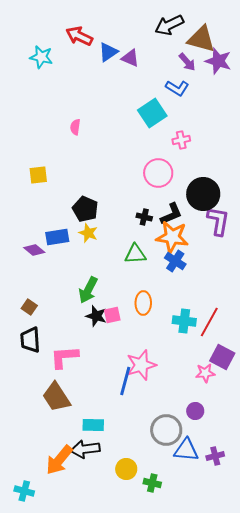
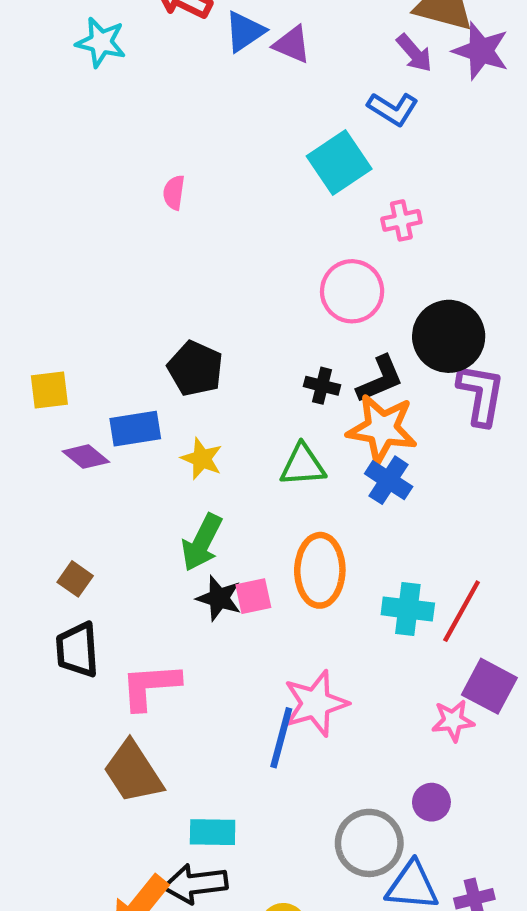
yellow square: (38, 175) -> (49, 390), moved
yellow star: (88, 233) -> (202, 459), moved
orange ellipse: (143, 303) -> (320, 570), size x1.4

